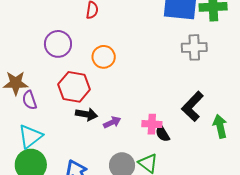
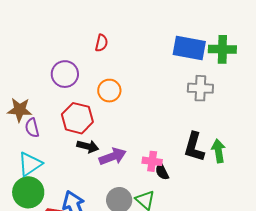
black L-shape: (193, 106) -> (194, 147), turned -32
purple arrow: (112, 122) -> (113, 156), size x1.5
green arrow: (220, 126) -> (219, 151), moved

